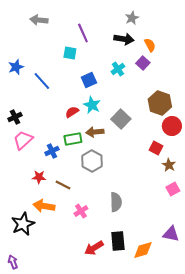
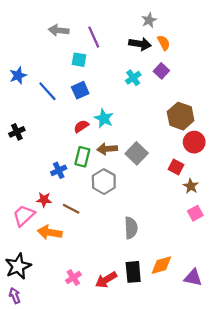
gray arrow: (39, 20) -> (59, 30), moved
orange semicircle: (150, 45) -> (164, 43), moved
blue square: (89, 80) -> (80, 90), moved
gray square: (121, 119) -> (137, 153), moved
green rectangle: (73, 139) -> (82, 157), turned -66
pink trapezoid: (23, 140) -> (24, 215), moved
pink cross: (81, 211) -> (73, 278), moved
black star: (23, 224) -> (18, 266), moved
purple triangle: (171, 234) -> (193, 278), moved
orange diamond: (143, 250) -> (161, 265), moved

